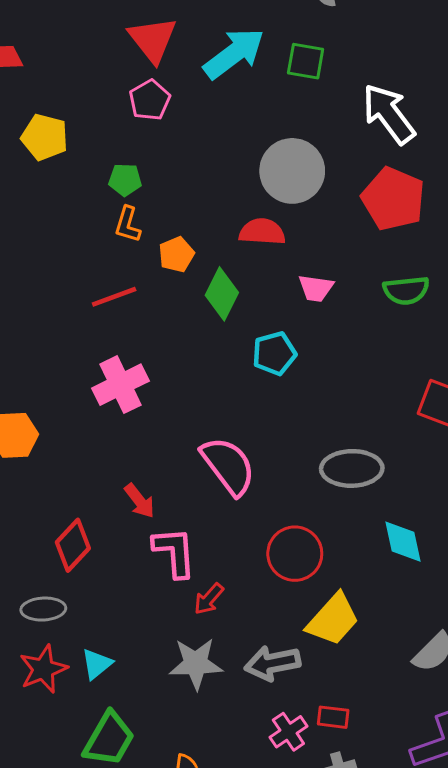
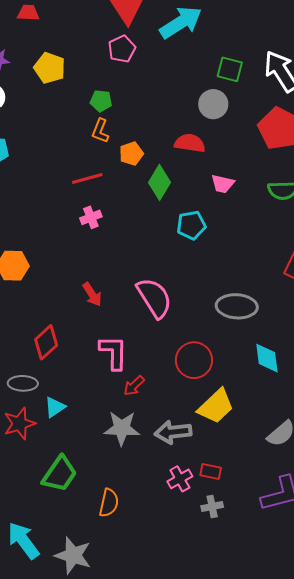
green square: (306, 61) -> (230, 69), moved
gray circle: (292, 171) -> (213, 104), size x0.7
pink cross: (120, 385) -> (91, 217), moved, size x0.6
red arrow: (139, 501) -> (92, 294), moved
cyan triangle: (97, 664) -> (55, 407), moved

